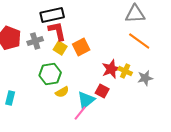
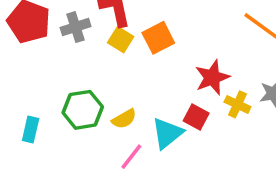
yellow cross: (125, 71) -> (237, 104), moved
green hexagon: (50, 74) -> (83, 110), moved
pink line: (80, 113) -> (131, 157), moved

